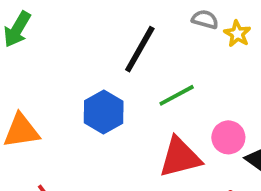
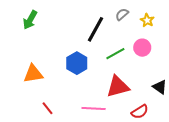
gray semicircle: (205, 19) -> (122, 14), moved, turned -56
pink circle: (228, 137) -> (142, 48), moved

